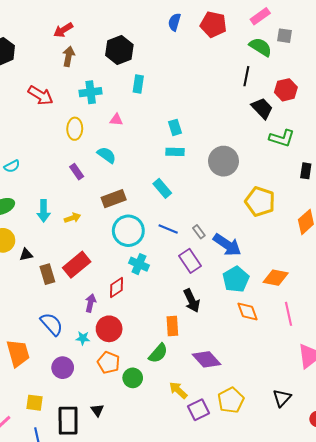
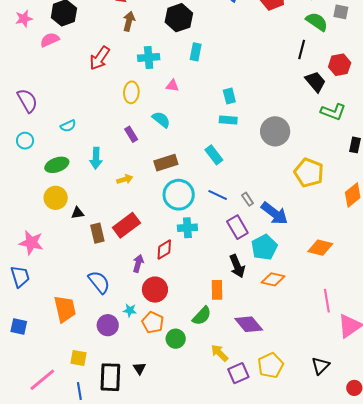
red arrow: (41, 95) -> (100, 58), turned 90
cyan arrow: (44, 211) -> (96, 158), moved
cyan cross: (139, 264) -> (187, 228), turned -30
cyan pentagon: (236, 279) -> (264, 247), moved
orange diamond: (247, 311) -> (273, 279), moved, turned -60
pink line: (288, 314) -> (327, 301), moved
cyan star: (83, 338) -> (130, 310), moved

